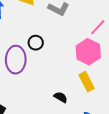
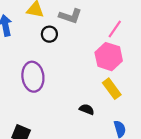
black circle: (36, 43) -> (49, 34), moved

